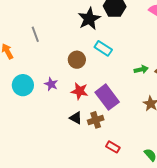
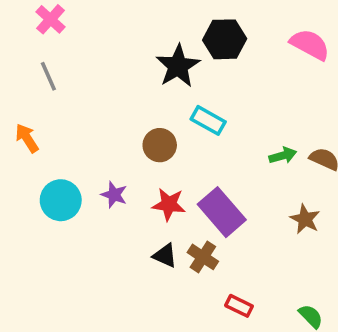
gray line: (35, 34) -> (48, 76), moved
brown cross: (96, 120) -> (203, 257), turned -35

